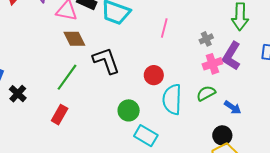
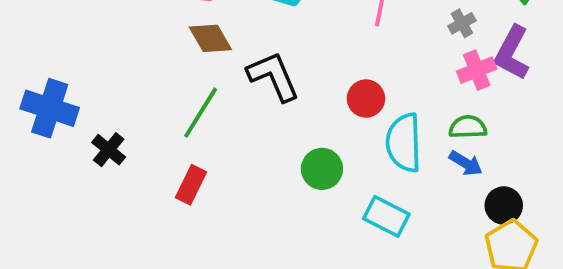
green semicircle: (206, 93) -> (468, 127), turned 30
blue arrow: (233, 107) -> (466, 163), moved
cyan rectangle: (146, 136) -> (386, 216), moved

